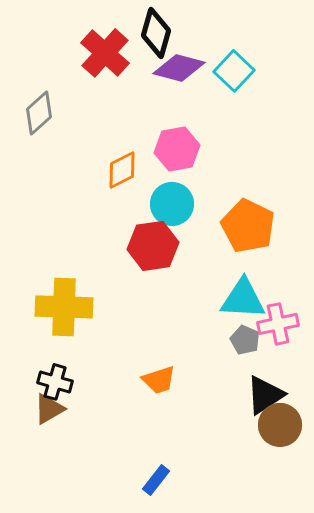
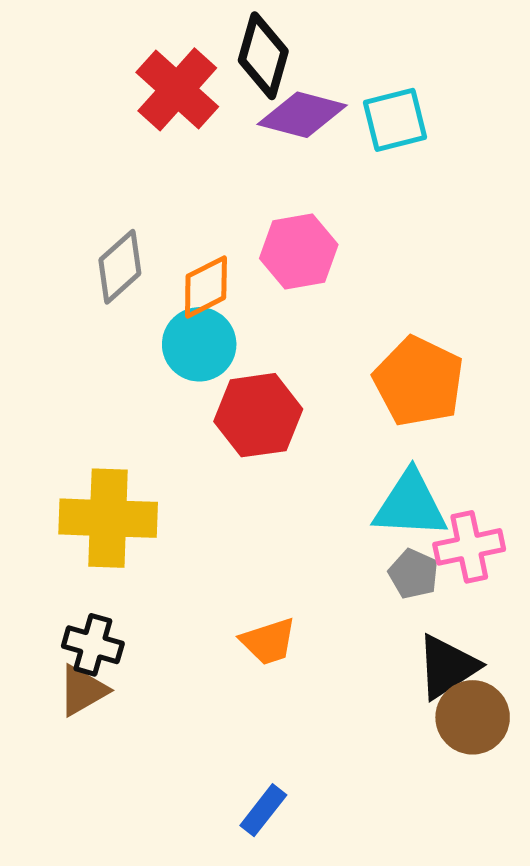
cyan square: (234, 71) -> (395, 120), turned 33
gray diamond: (39, 113) -> (120, 267), moved
cyan circle: (172, 204) -> (199, 344), moved

